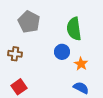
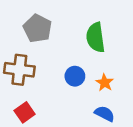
blue circle: (62, 52) -> (75, 76), moved
brown cross: (15, 54) -> (19, 70), size x1.6

